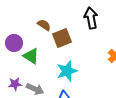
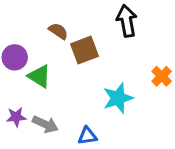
cyan star: (67, 71) -> (118, 98), moved

